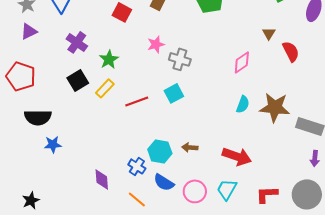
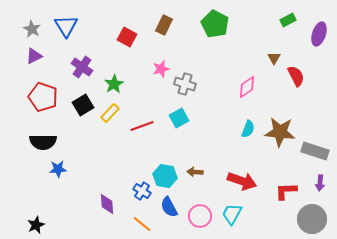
red pentagon: (21, 76) -> (43, 97), moved
blue semicircle: (164, 182) -> (169, 207), turned 30
red L-shape: (267, 194) -> (286, 191), moved

